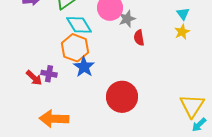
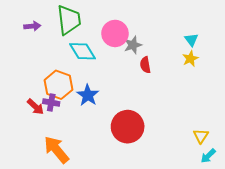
orange hexagon: (75, 48) -> (58, 85), moved
yellow triangle: (192, 106) -> (201, 136), size x0.6
orange arrow: (54, 119) -> (56, 150), turned 48

